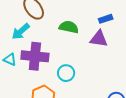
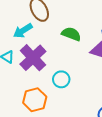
purple cross: (35, 56) -> (33, 58), turned 32

